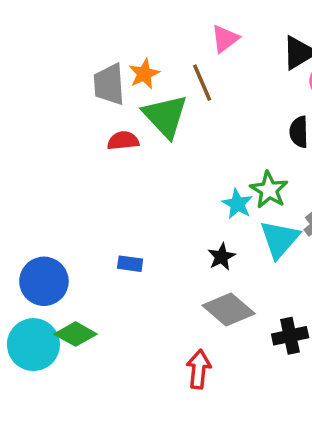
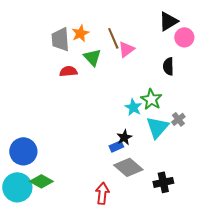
pink triangle: (225, 39) -> (126, 49), moved
green triangle: (165, 116) -> (92, 57), size x0.7
blue rectangle: (130, 264) -> (116, 146), moved, turned -32
red arrow: (199, 369) -> (102, 193), moved

